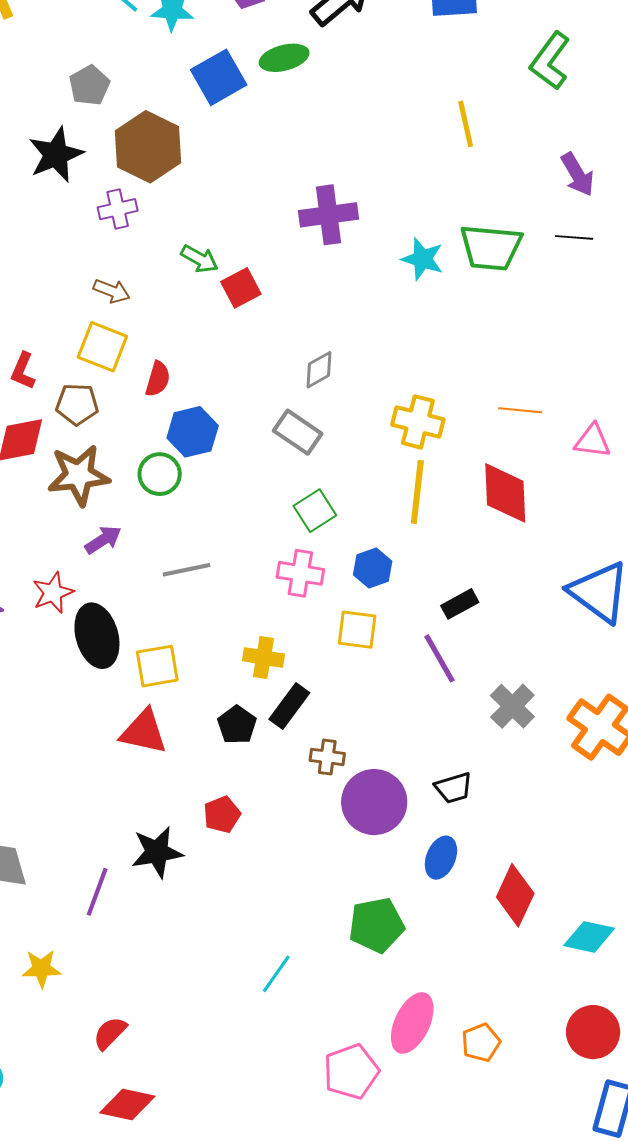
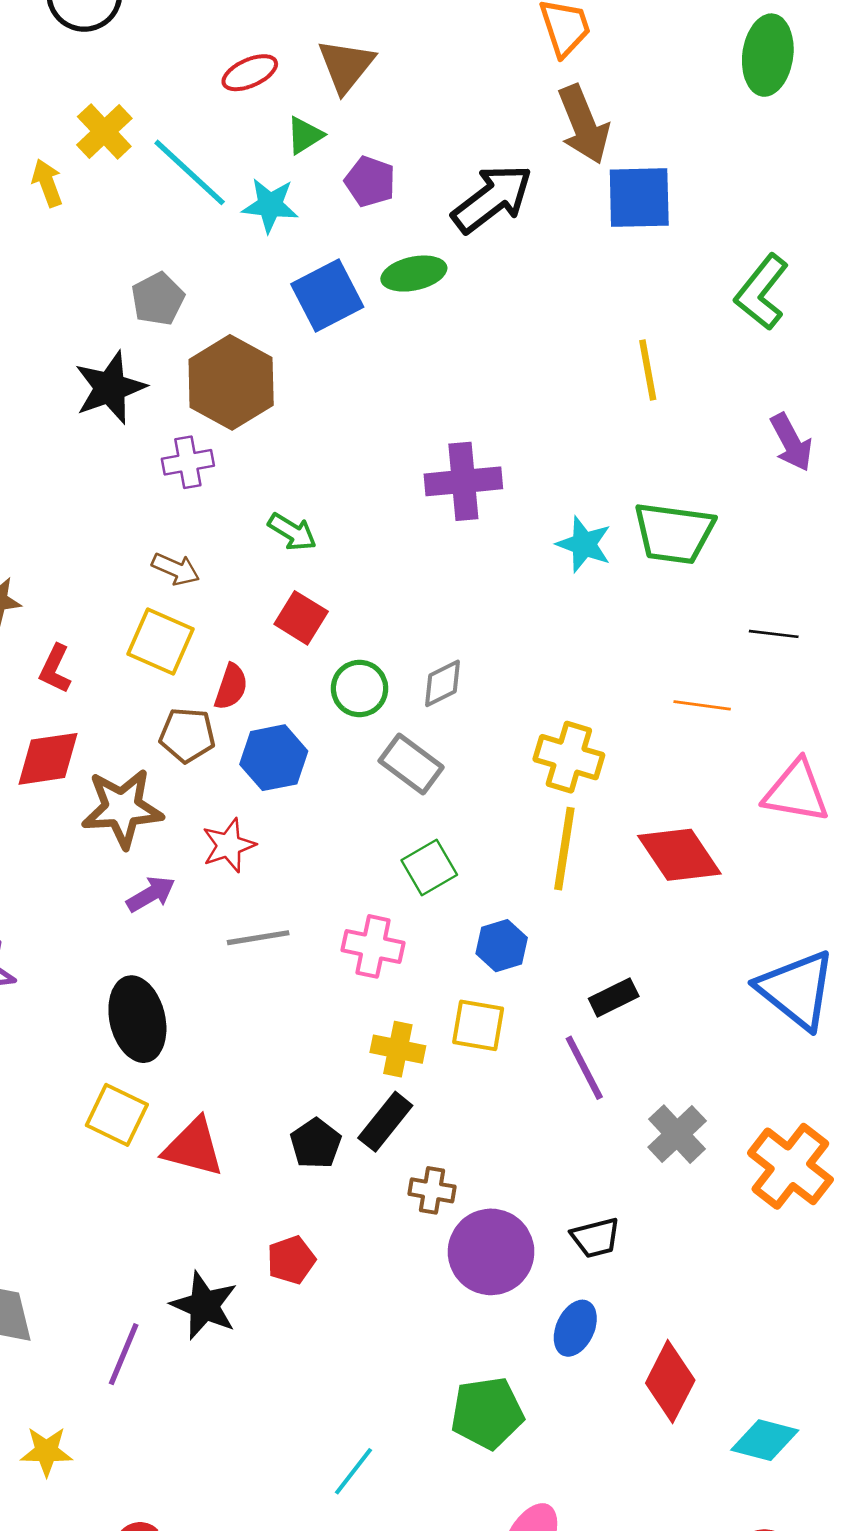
black line: (574, 237) -> (774, 634), moved
red square: (241, 288) -> (301, 618), moved, turned -33
brown pentagon: (77, 404) -> (187, 735), moved
orange line: (520, 410) -> (702, 705), moved
pink triangle: (592, 441) -> (796, 792), size x1.4
green circle: (160, 474) -> (360, 688), moved
red diamond: (505, 493) -> (679, 855), turned -34
pink cross: (300, 573) -> (373, 946), moved
red star: (53, 593) -> (229, 845), moved
yellow cross: (263, 657) -> (398, 1049), moved
yellow square: (157, 666) -> (117, 1115), moved, turned 33
black star: (157, 852) -> (204, 1305), turned 30

